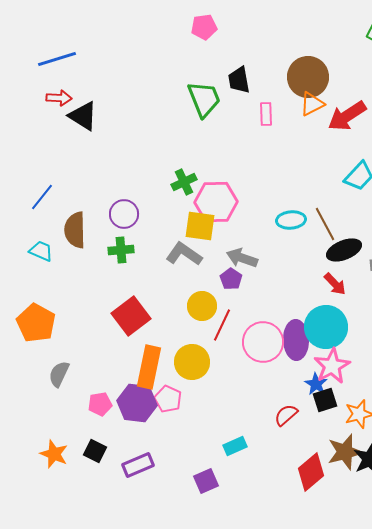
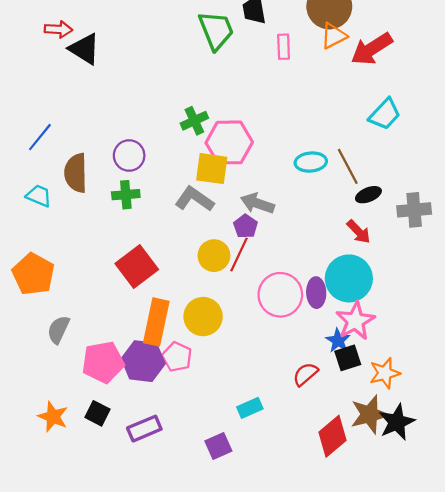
black ellipse: (344, 250) -> (368, 195), size x0.7
red line: (222, 325) -> (239, 255), moved
purple ellipse: (296, 340) -> (316, 293), size x0.7
pink pentagon: (100, 404) -> (103, 362), size x1.6

